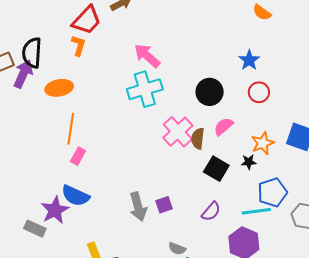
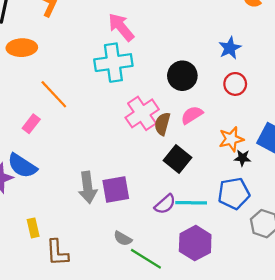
orange line: (71, 129) -> (54, 94), moved, turned -60
black star: (249, 162) -> (242, 158), moved
purple square: (164, 205) -> (116, 189), size x1.5
cyan line: (256, 211) -> (191, 203), moved

